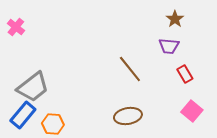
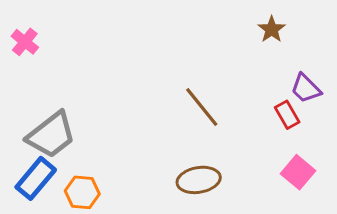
purple trapezoid: (169, 46) -> (306, 88), moved, turned 40

